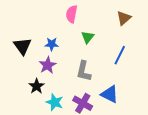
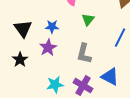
black star: (37, 86) -> (20, 60), moved
cyan star: (55, 102) -> (55, 85), turned -30

